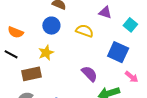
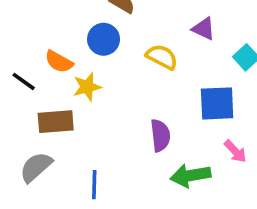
orange semicircle: (16, 32) -> (59, 62), moved
blue square: (118, 52) -> (217, 103), turned -35
purple semicircle: (89, 74) -> (160, 135), turned 30

